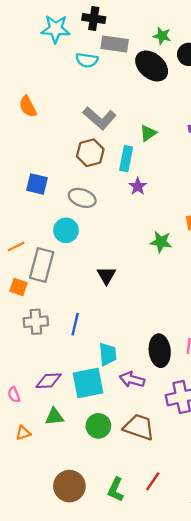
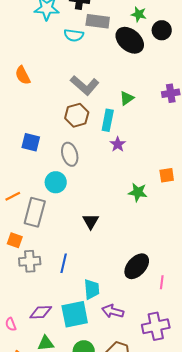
gray ellipse: (82, 198) -> (70, 154), turned 55
orange square: (19, 287) -> (15, 240), moved
black ellipse: (160, 351) -> (137, 266), moved, turned 48

